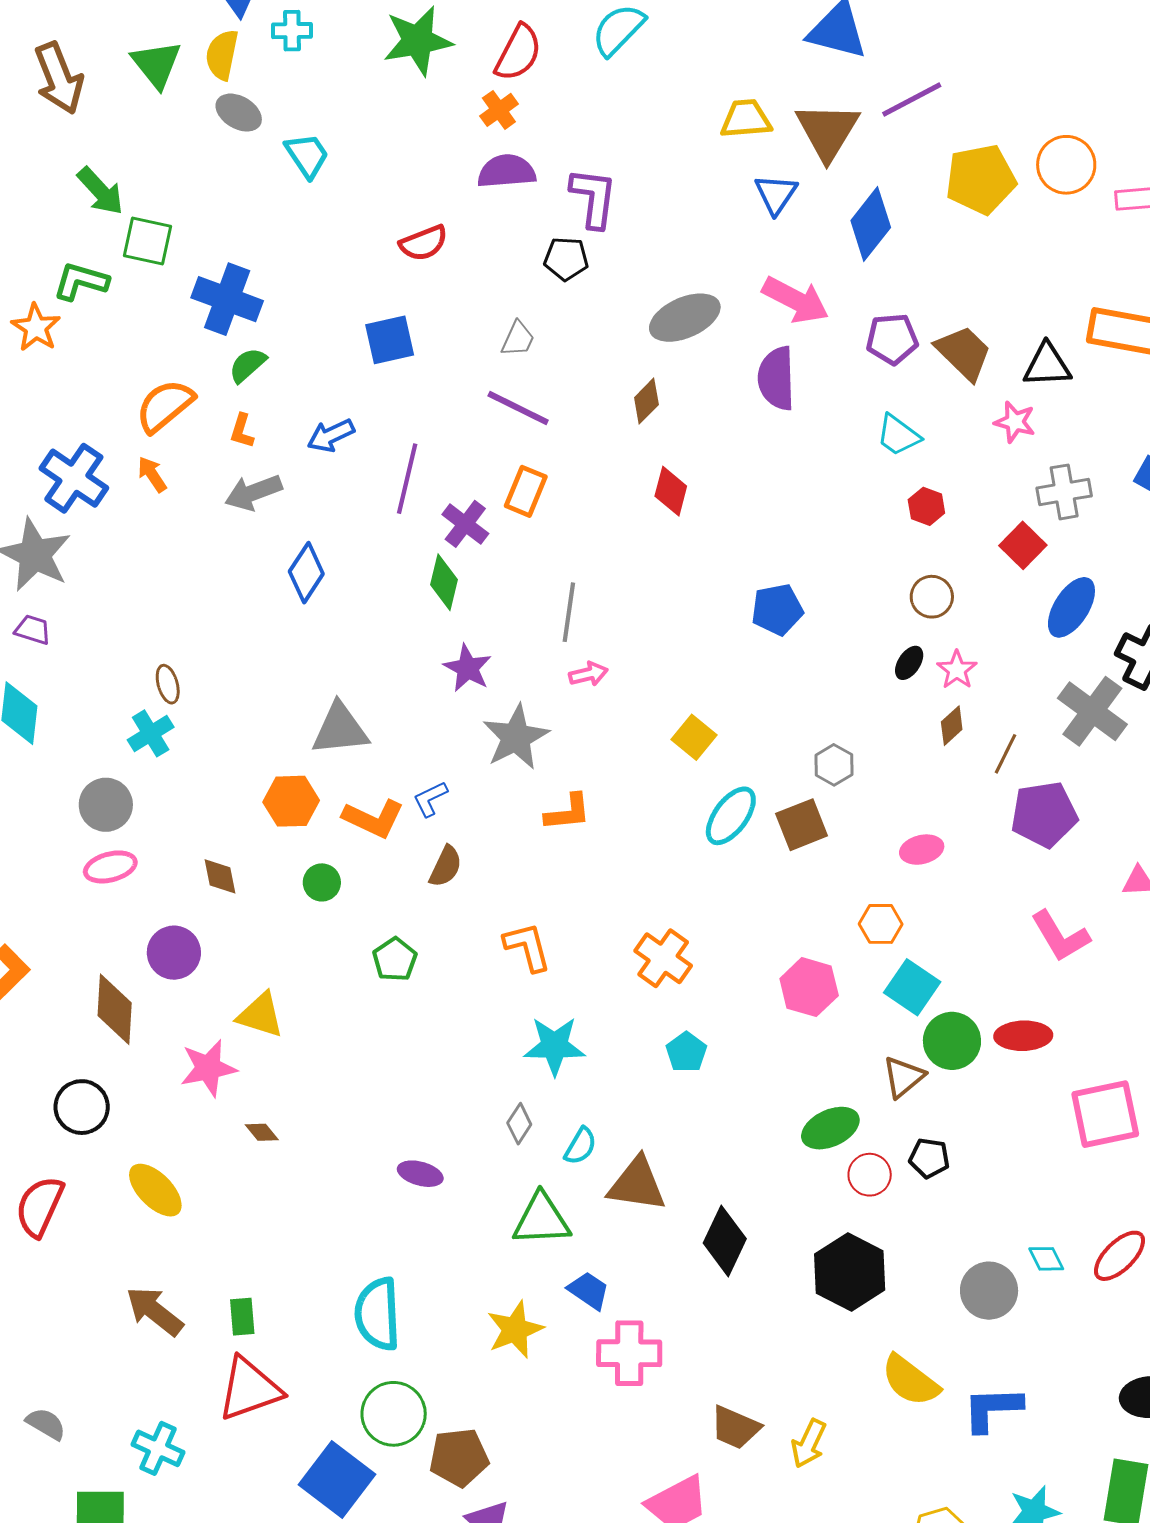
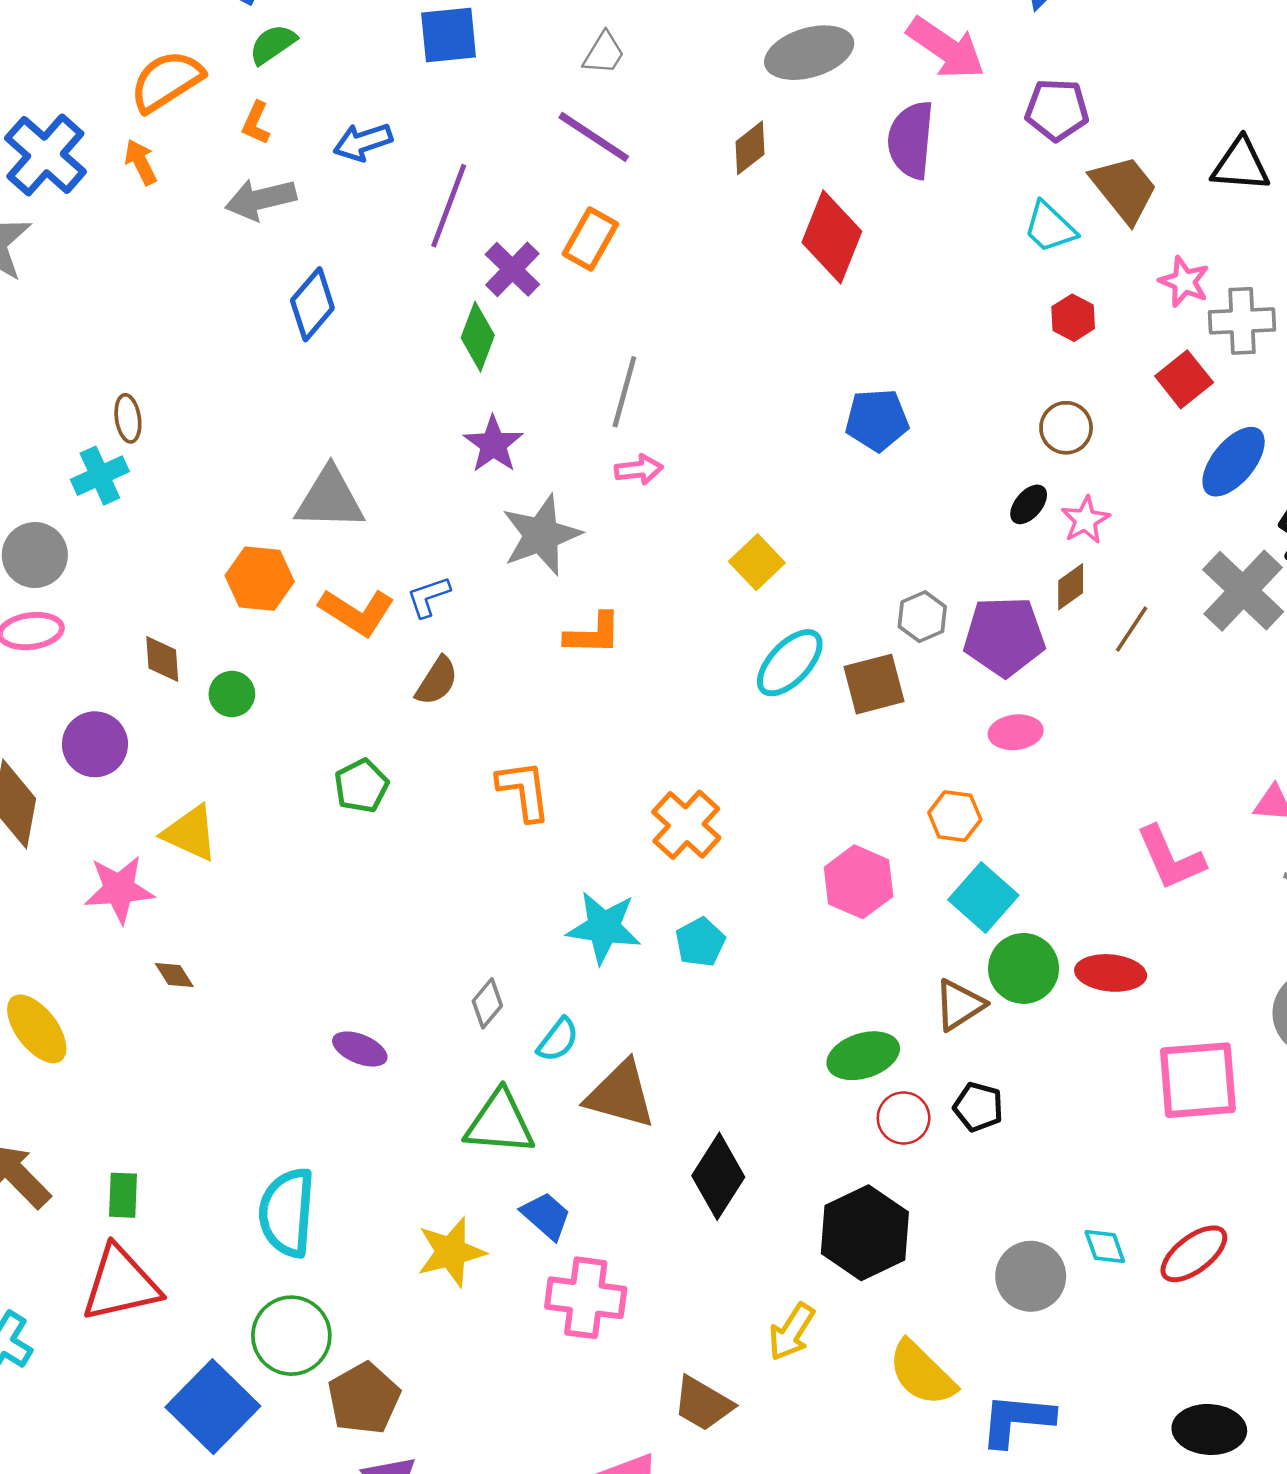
brown trapezoid: (964, 353) -> (1124, 189), moved
pink star: (1015, 422) -> (1184, 282), moved
red diamond: (671, 491) -> (832, 237), moved, size x1.5
purple pentagon: (1044, 814) -> (1004, 636), moved
green circle: (322, 882) -> (232, 694), moved
cyan star: (554, 1046) -> (604, 927), moved
yellow arrow: (809, 1443) -> (791, 1332), moved
brown pentagon: (459, 1457) -> (364, 1398), turned -30

